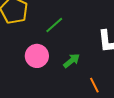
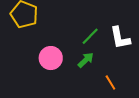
green line: (54, 25) -> (90, 36), moved

